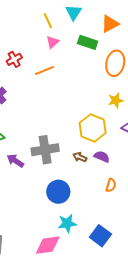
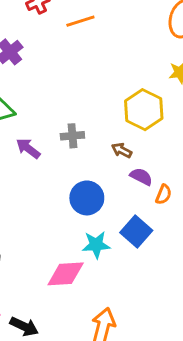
gray cross: (45, 150) -> (72, 136), size x0.6
purple semicircle: (102, 157) -> (141, 177), moved
blue square: (100, 236) -> (136, 231), moved

